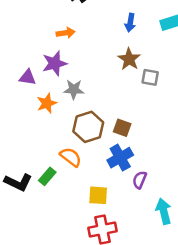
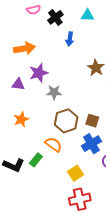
blue arrow: (130, 23) -> (70, 39), moved
orange arrow: (66, 33) -> (24, 48), moved, size x1.5
orange star: (47, 103) -> (21, 119), moved
yellow square: (98, 195) -> (76, 173), turned -35

